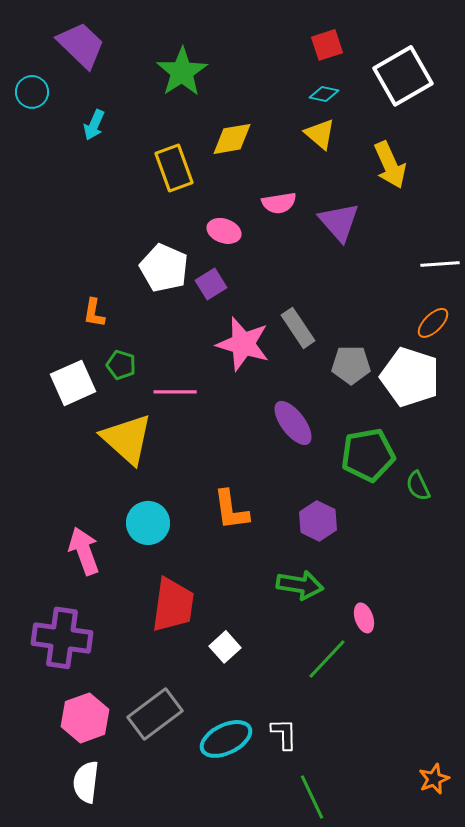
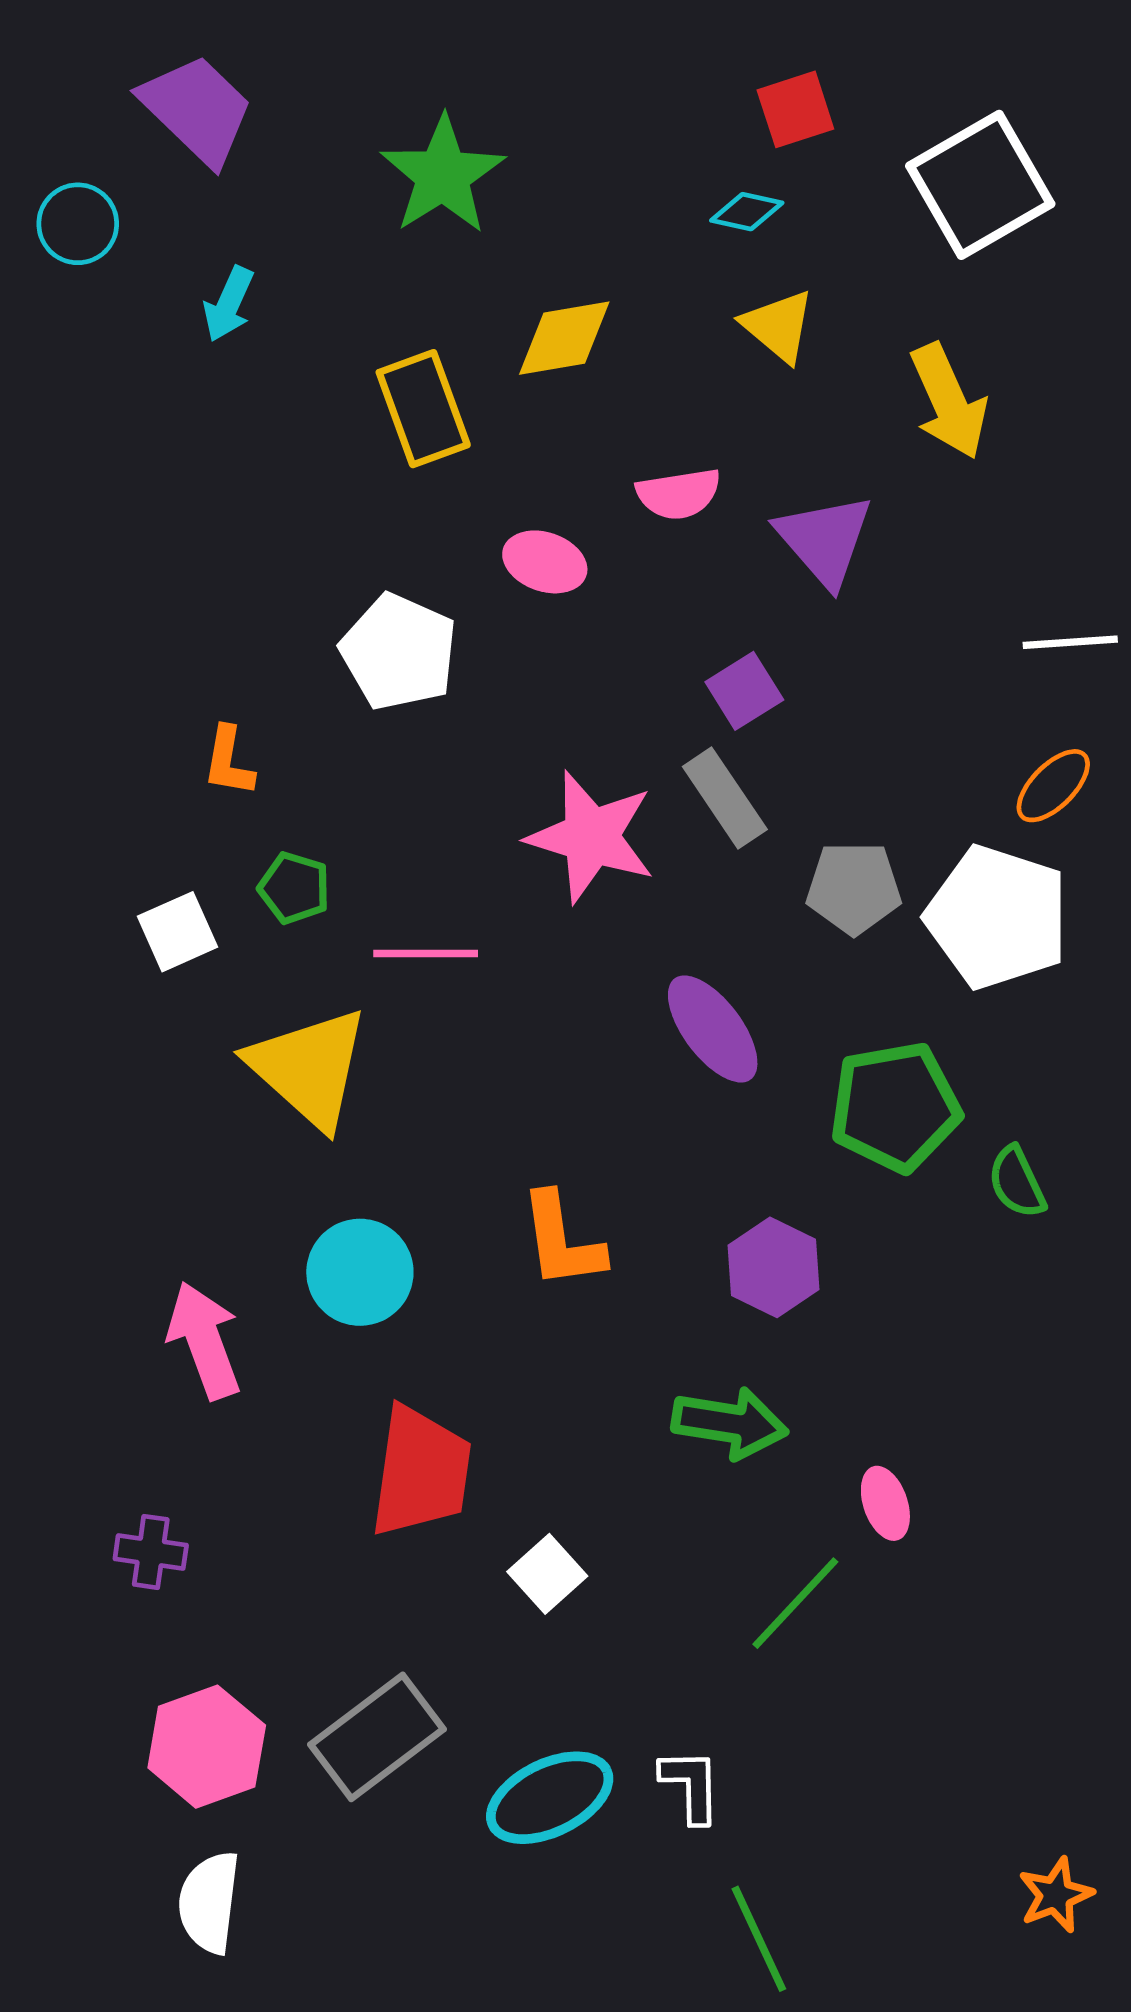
cyan diamond: (324, 94) -> (747, 212), moved
purple square: (211, 284) -> (744, 691), moved
white square: (73, 383) -> (178, 932), size x0.7
purple cross: (62, 638) -> (151, 1552), size x0.5

